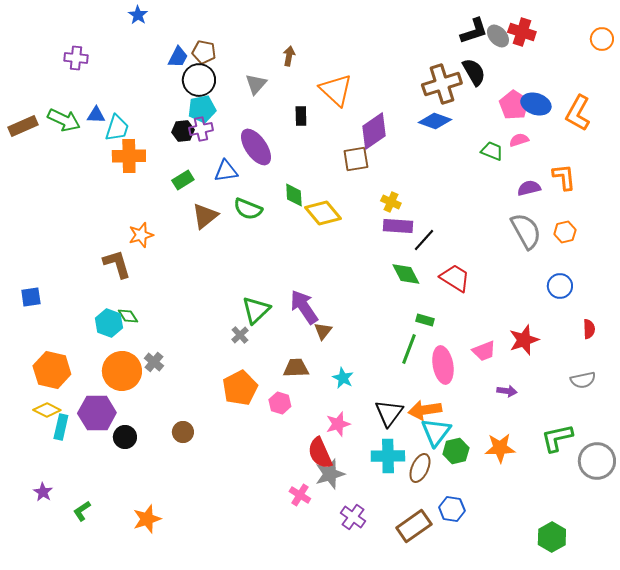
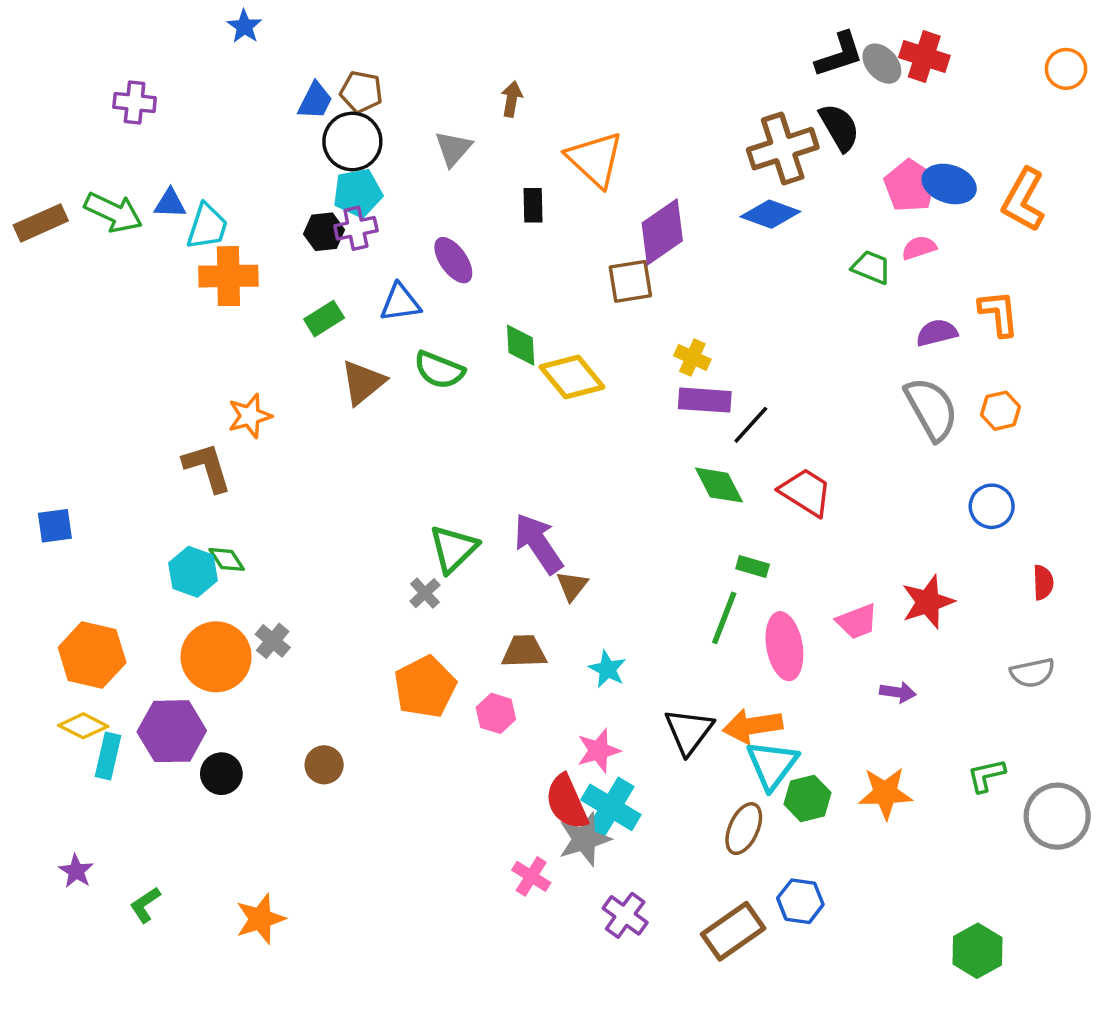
purple ellipse: (256, 147) -> (453, 260), size x0.7
green L-shape: (557, 438) -> (986, 775), size x0.7
cyan cross: (388, 456) -> (611, 807), moved, turned 32

